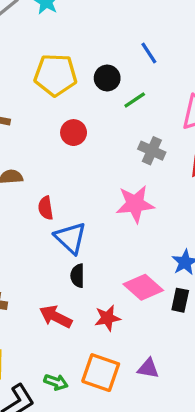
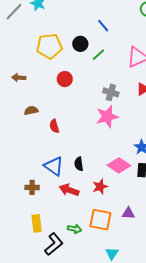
gray cross: (152, 151) -> (111, 92), moved
blue triangle: (70, 238) -> (54, 166), moved

